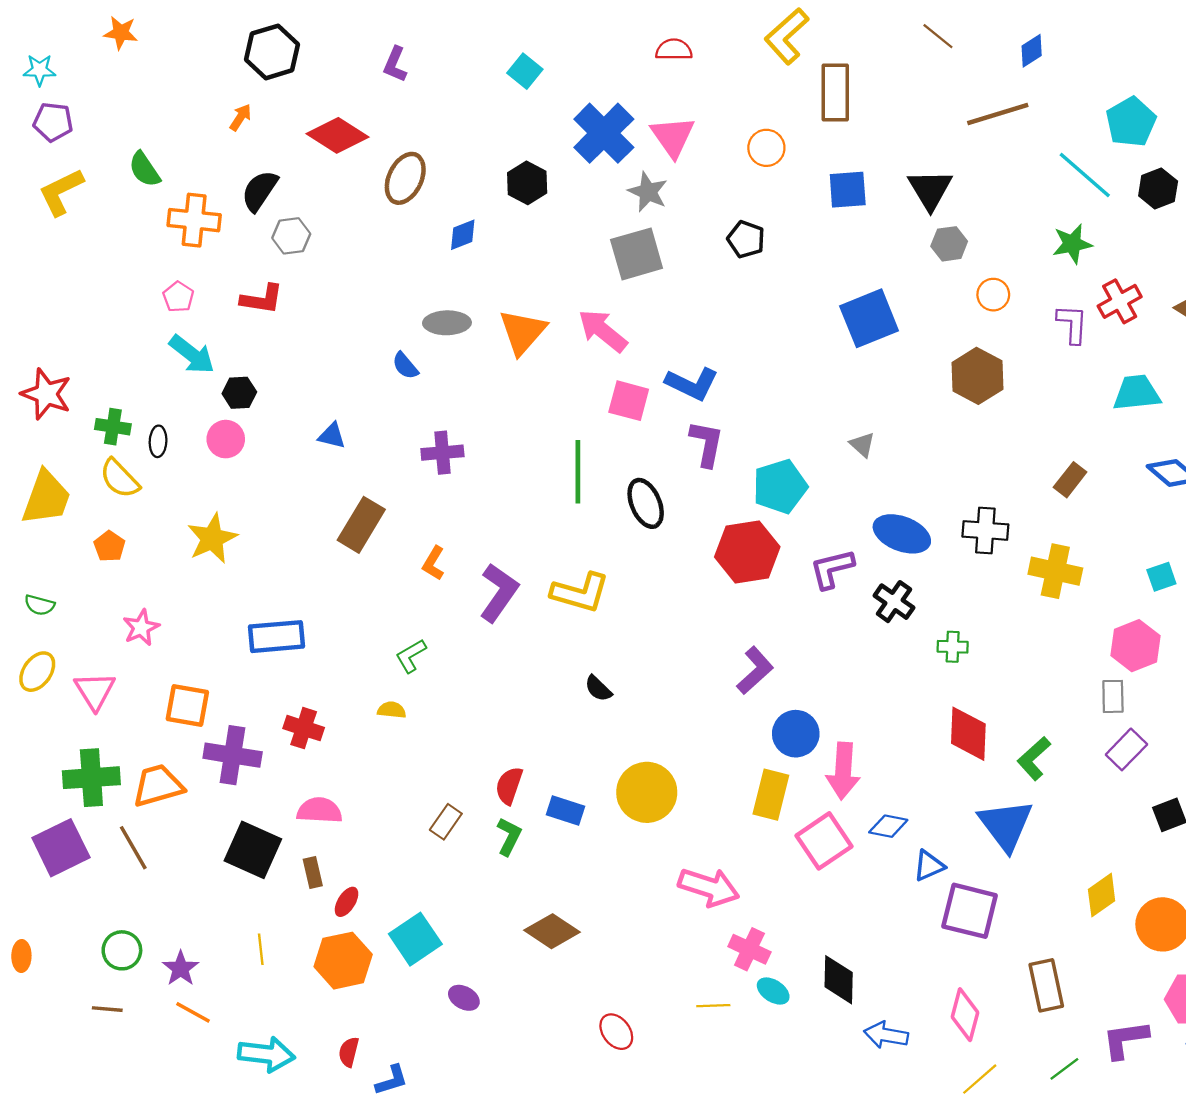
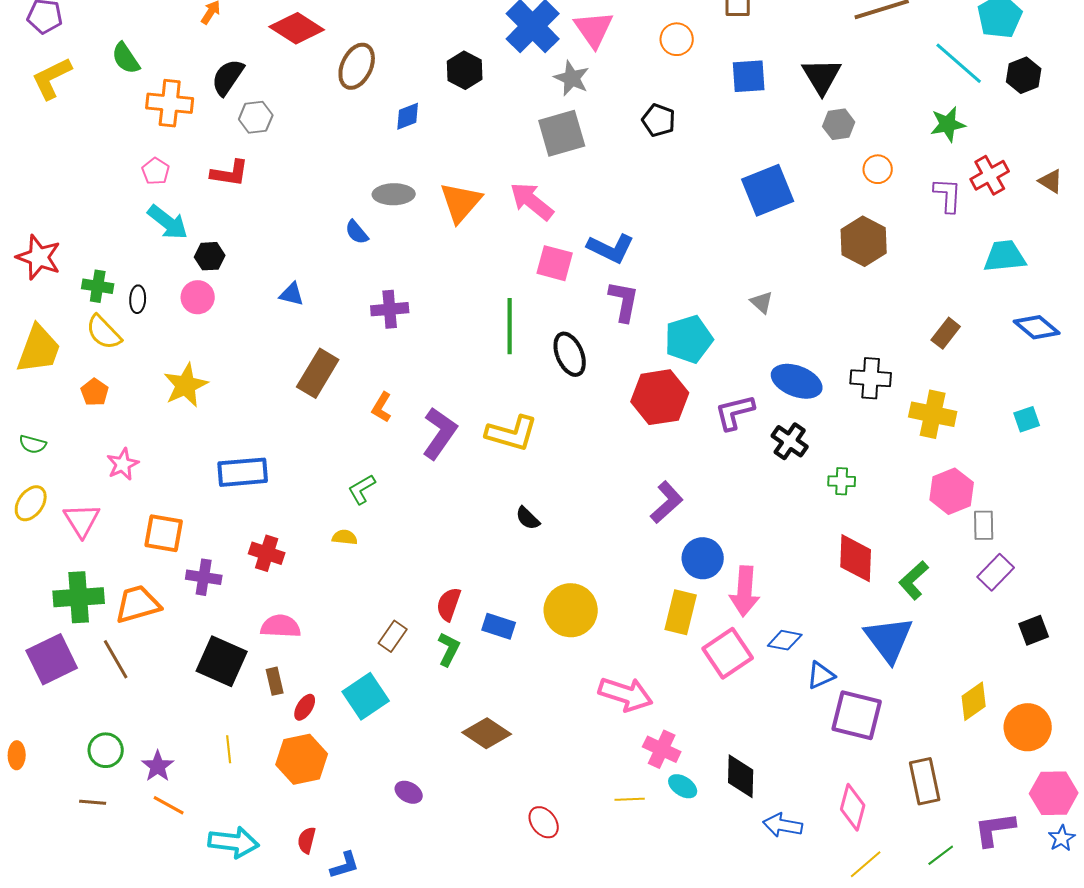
pink hexagon: (1135, 646) -> (952, 491), moved
purple cross: (233, 755) -> (204, 577), size x0.7
cyan square: (415, 939) -> (366, 696), moved

